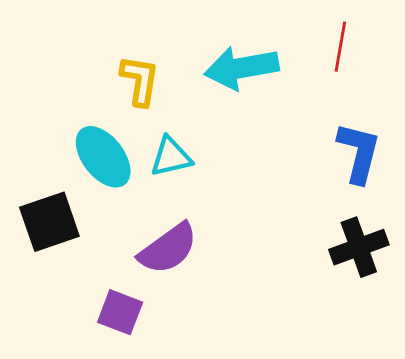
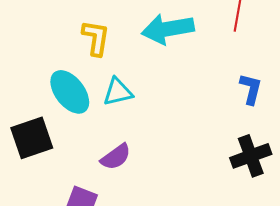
blue L-shape: (359, 153) -> (251, 89), size x0.7
purple semicircle: (168, 249) -> (116, 157), size x0.7

